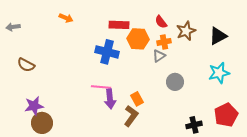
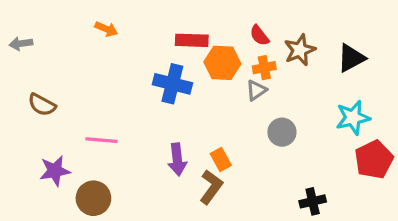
pink line: (101, 87) -> (102, 140), moved
red pentagon: (226, 115) -> (374, 160), moved
brown circle: (42, 123) -> (93, 198), moved

